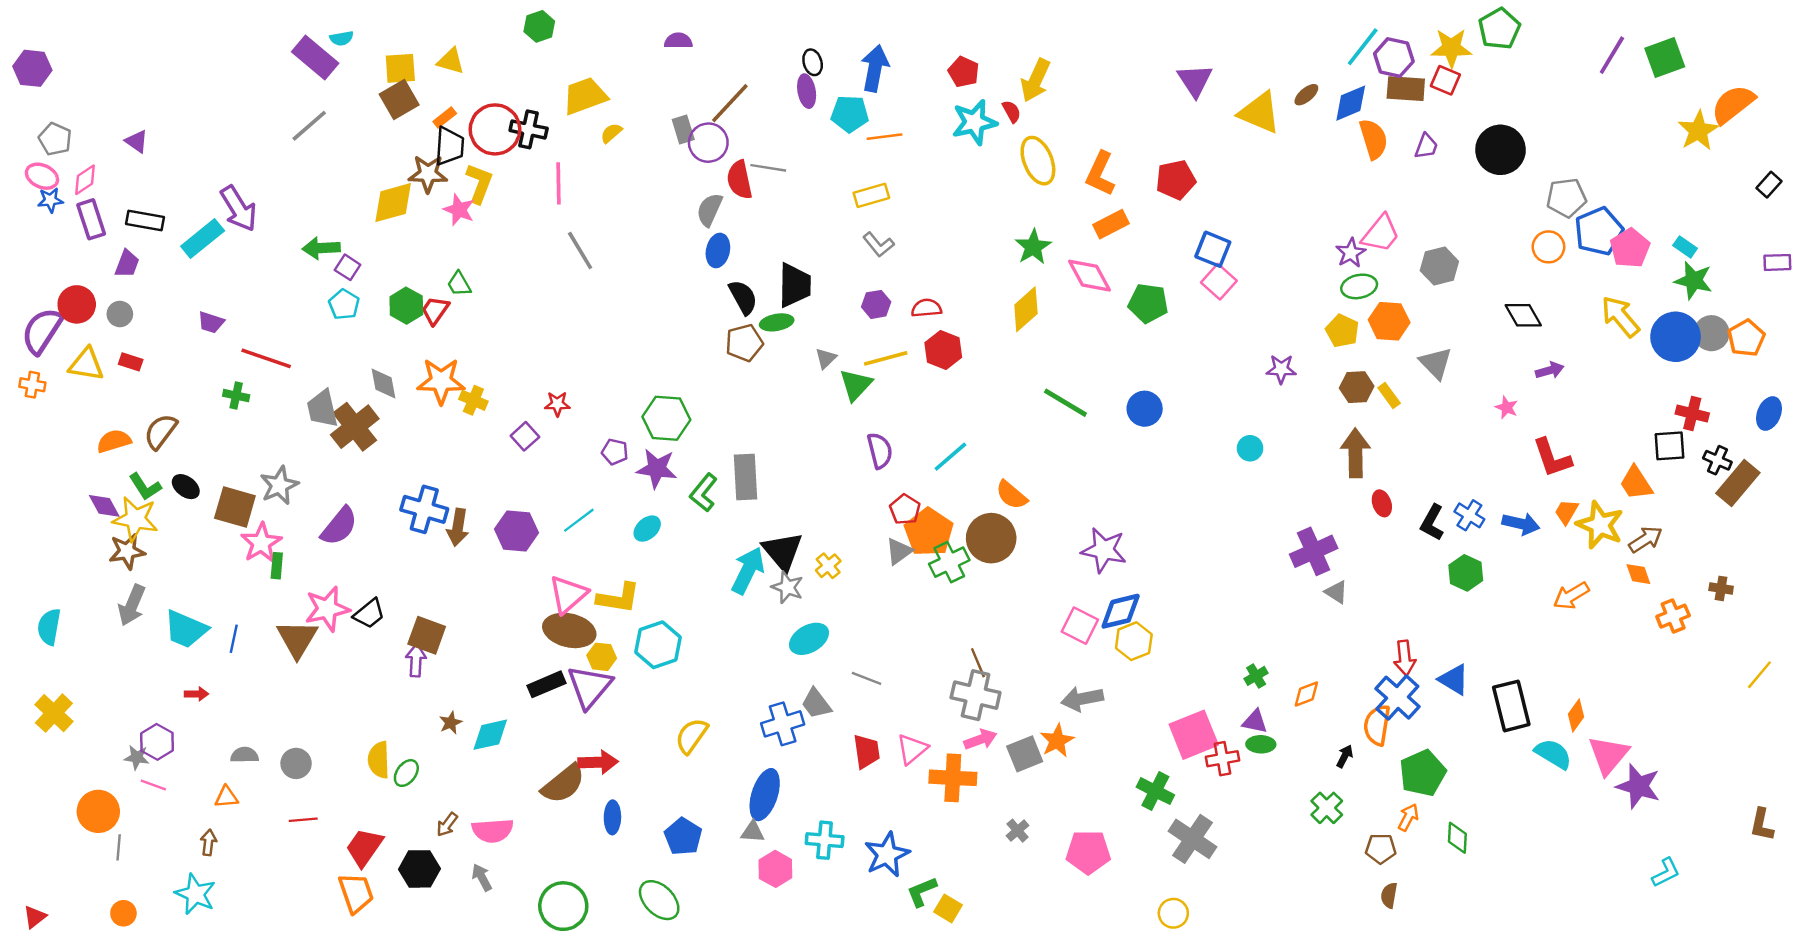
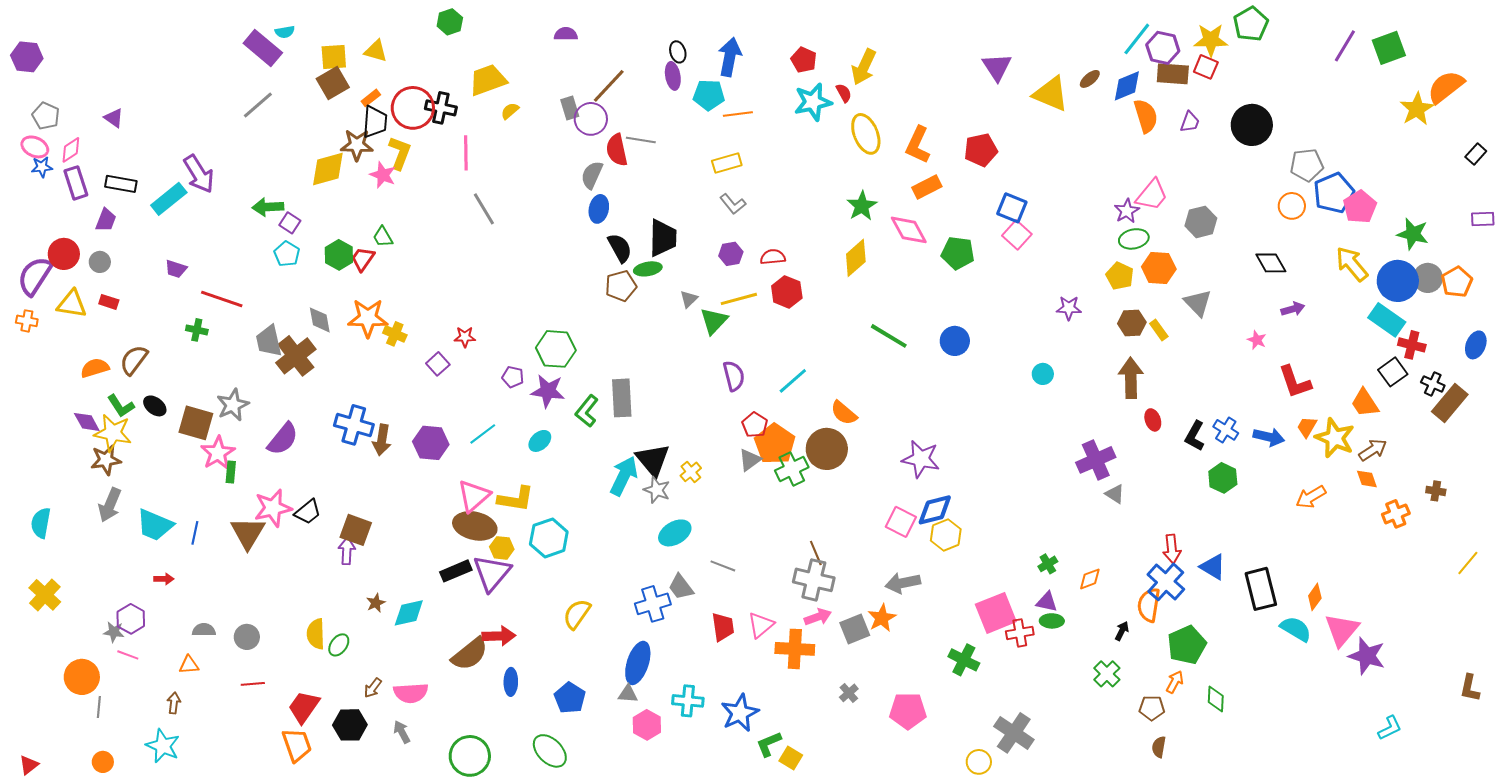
cyan rectangle: (1685, 247) -> (1387, 320), moved, size x1.8
black square: (1670, 446) -> (1393, 372), turned -32
gray cross: (1193, 839) -> (1014, 733), moved

